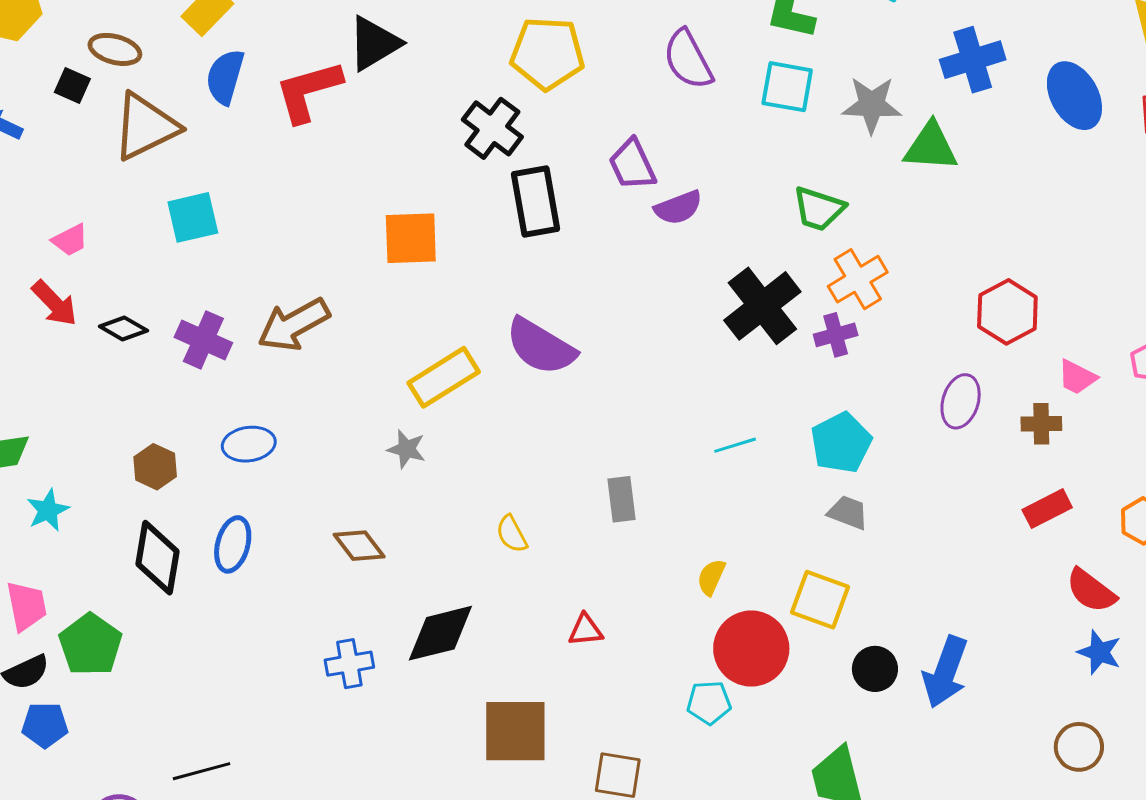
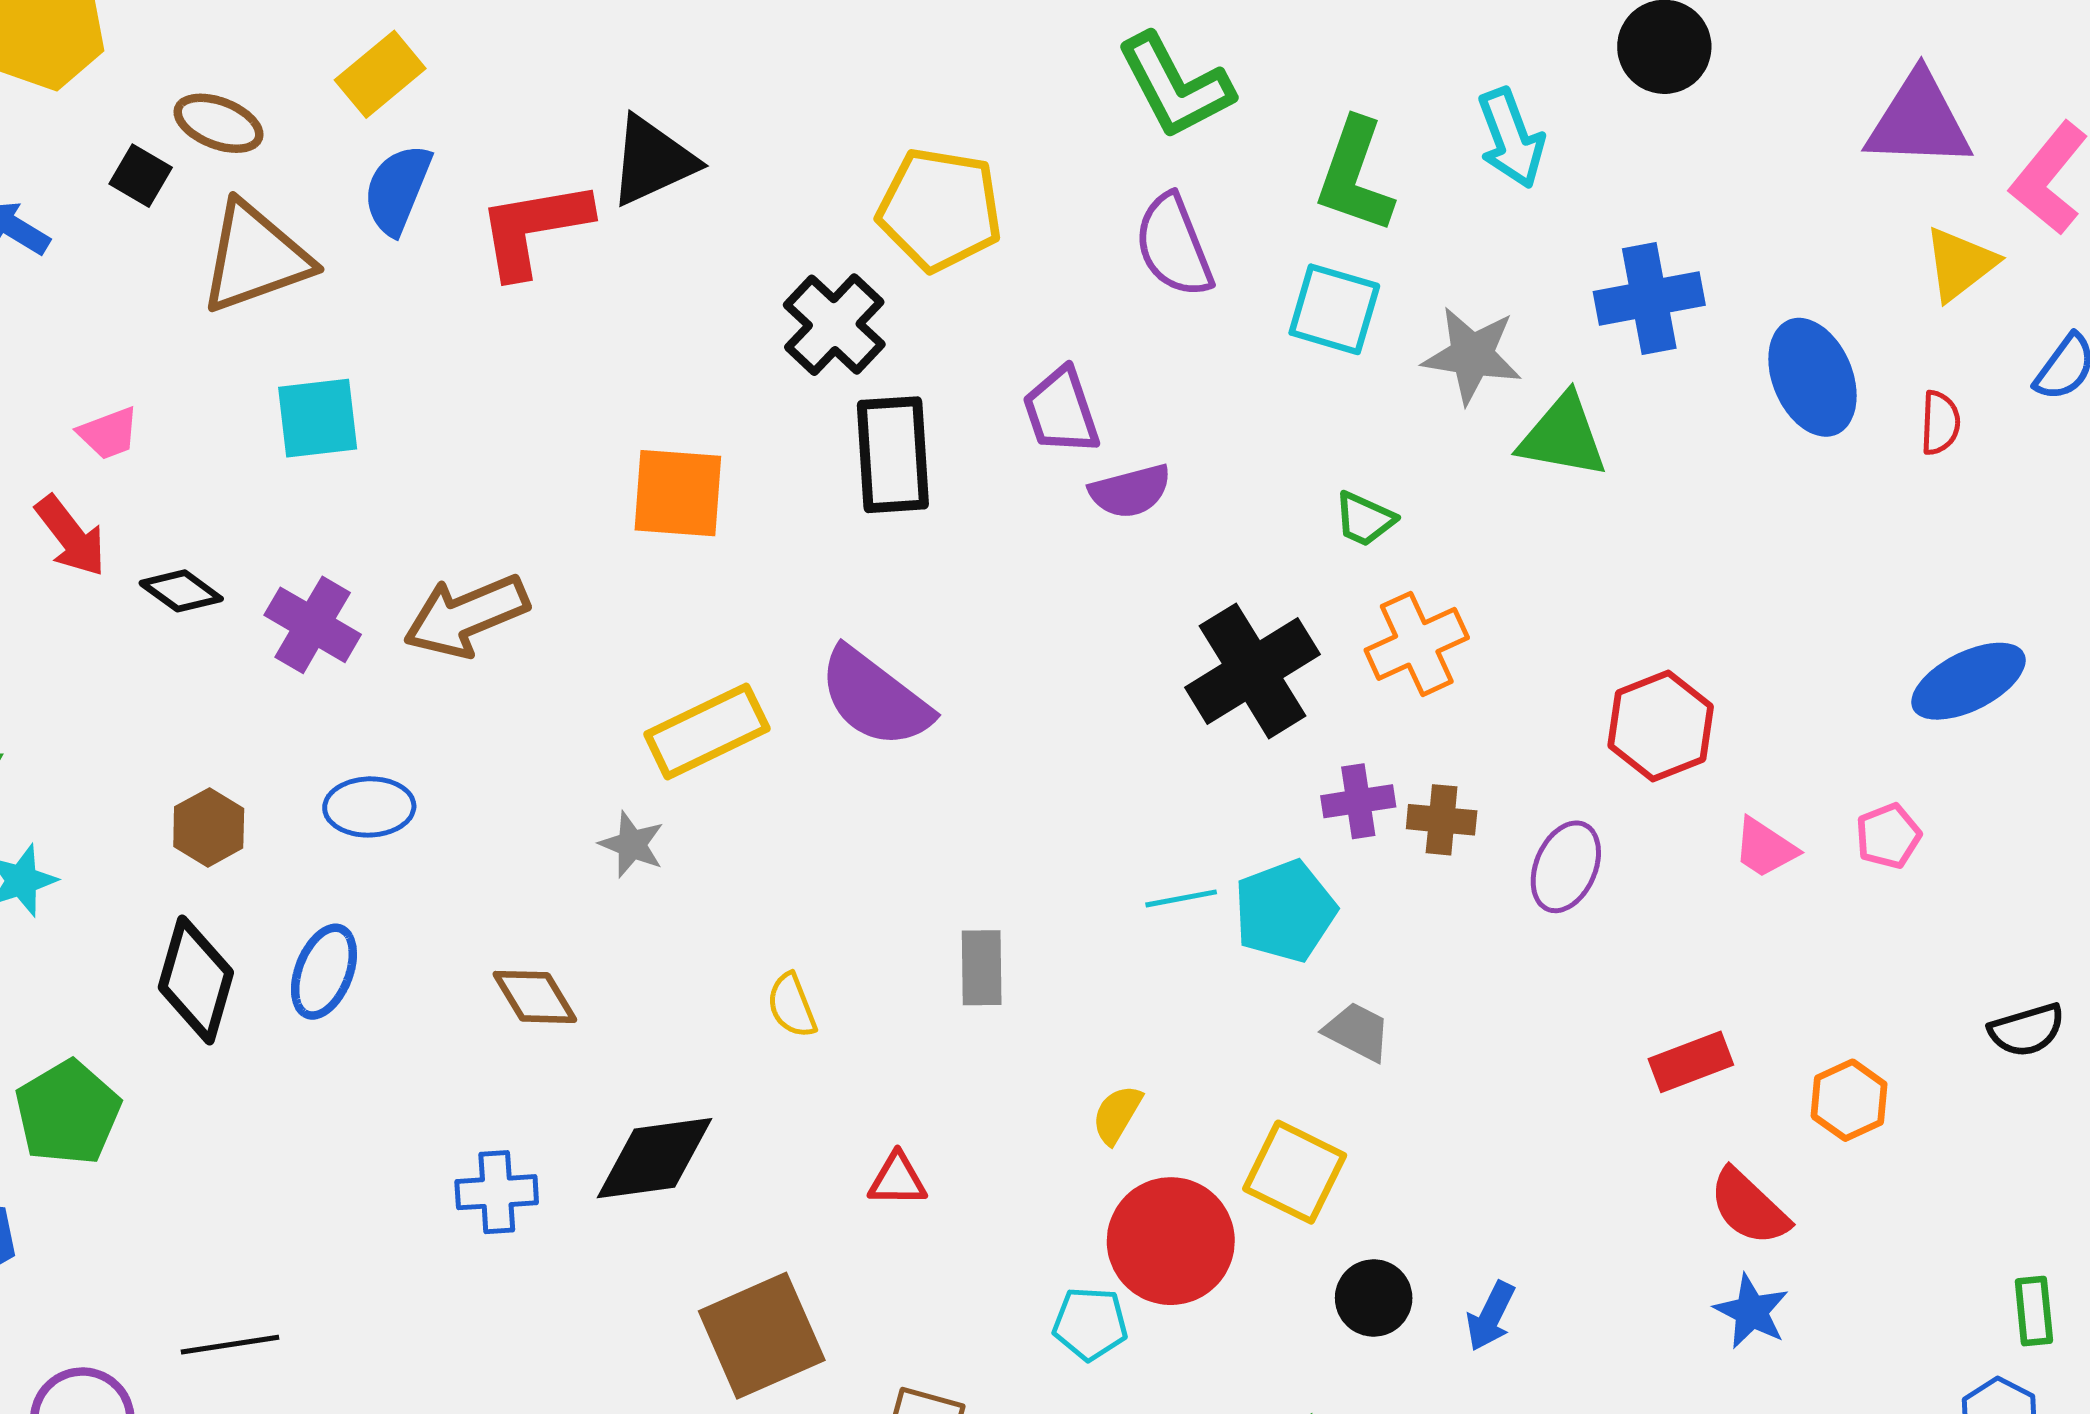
green trapezoid: (819, 209) -> (1365, 519), size x0.7
purple cross: (836, 335) -> (1358, 801), moved
brown cross: (1041, 424) -> (1442, 820), moved
cyan pentagon: (841, 443) -> (1285, 911), moved
blue arrow: (945, 672) -> (1491, 1316), size x0.6
brown square: (515, 731) -> (762, 1336), turned -30

